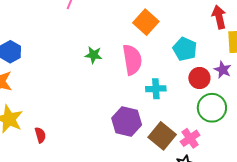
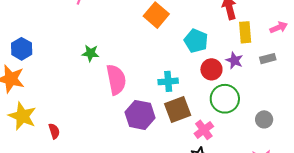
green star: (94, 55) -> (90, 53), moved
pink semicircle: (132, 60) -> (116, 80), moved
brown square: (162, 136) -> (178, 109), moved, turned 32

